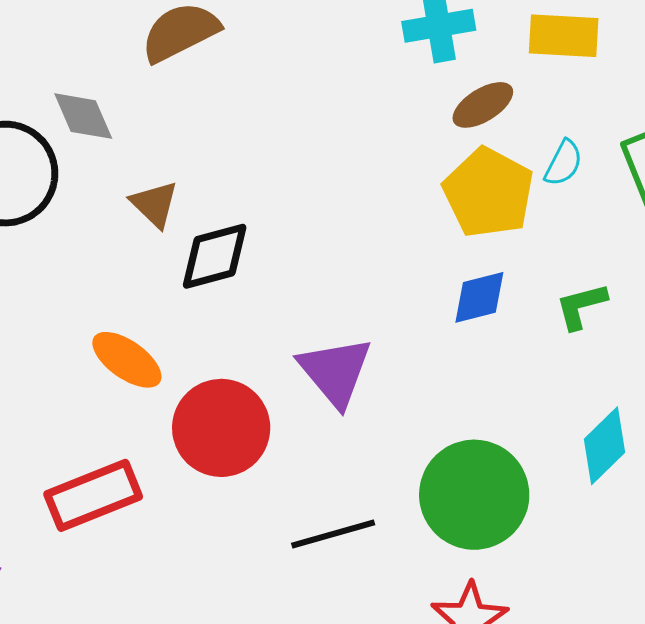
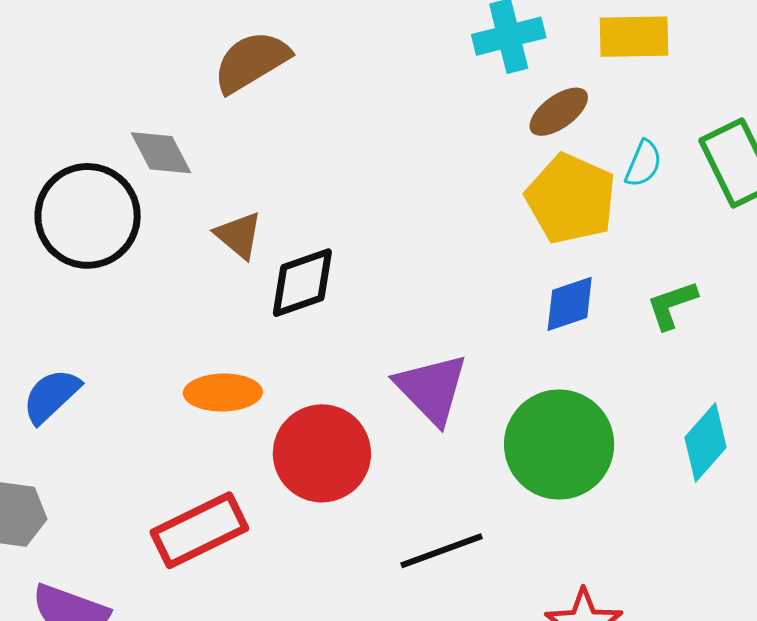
orange ellipse: (127, 360) -> (223, 393), turned -32
green circle: (474, 495) -> (559, 445), moved

